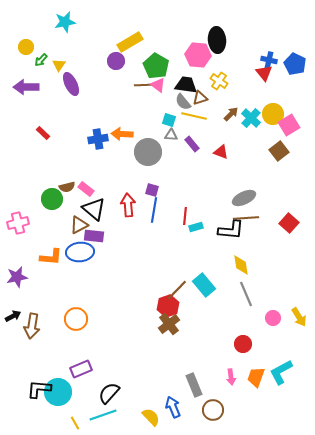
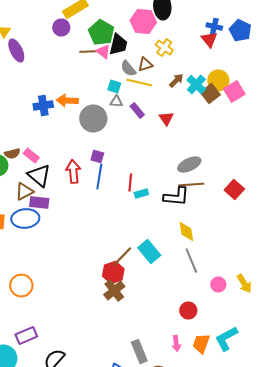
black trapezoid: (186, 85) -> (118, 44), moved, turned 95
brown square: (279, 151) -> (210, 94), moved
red triangle: (221, 152) -> (166, 118), turned 35

